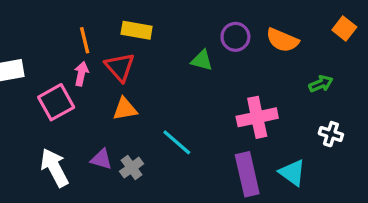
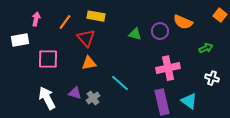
purple circle: (235, 37) -> (160, 31), moved
orange line: (85, 40) -> (65, 22), turned 49
pink arrow: (81, 74) -> (36, 19), moved
pink square: (56, 102) -> (48, 59), turned 30

